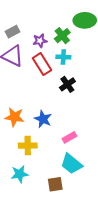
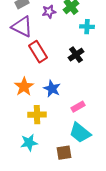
cyan cross: (63, 57) -> (87, 27), moved
red rectangle: (42, 64) -> (38, 52), moved
orange star: (14, 117) -> (24, 87), turned 30

